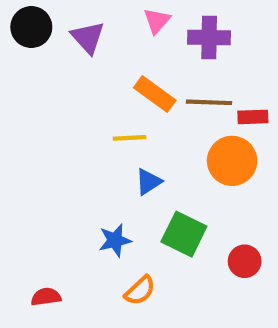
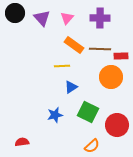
pink triangle: (157, 21) -> (67, 18), moved
red circle: (245, 261) -> (117, 125), size x1.5
orange semicircle: (140, 291) -> (92, 146), moved

